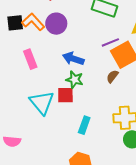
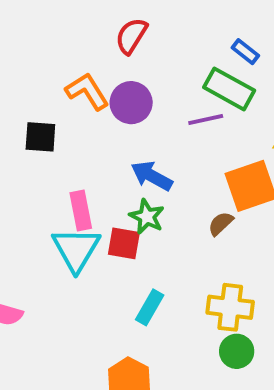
black square: (15, 23) -> (40, 137), moved
purple line: (110, 42) -> (206, 120), moved
pink rectangle: (30, 59) -> (81, 211), moved

